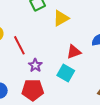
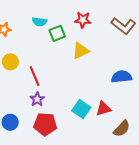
red triangle: (74, 52) -> (104, 109), moved
purple star: (35, 65) -> (37, 99), moved

